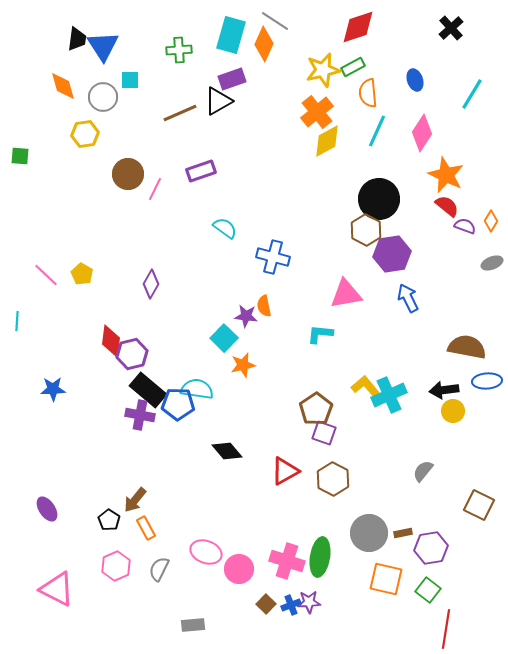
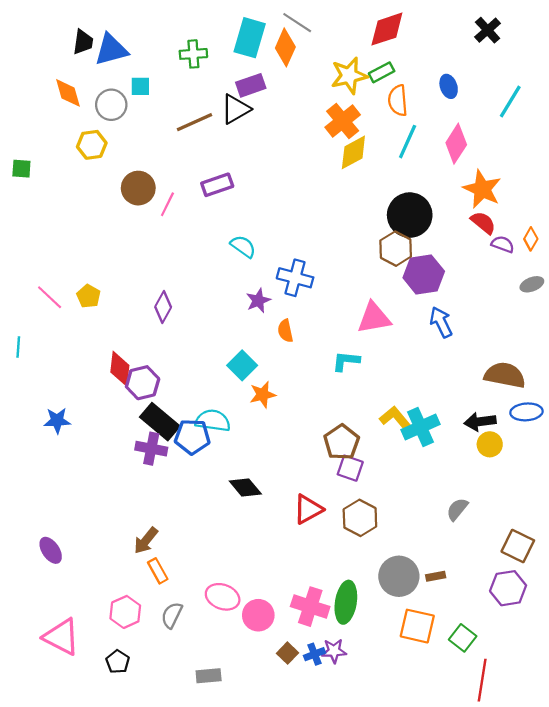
blue triangle: (103, 46) -> (111, 50), turned 48
purple star: (246, 316) -> (258, 301), moved, turned -30
black pentagon: (109, 520) -> (118, 662), moved
purple hexagon: (431, 548) -> (508, 588), moved

